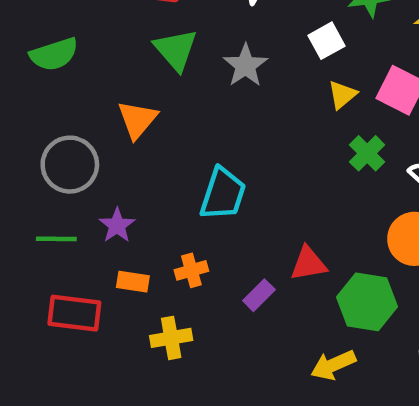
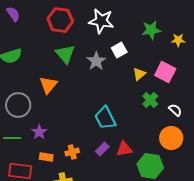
white square: (326, 41) -> (119, 50), moved
cyan trapezoid: (223, 194) -> (105, 118), moved, turned 135
purple rectangle: (259, 295) -> (102, 149), moved

